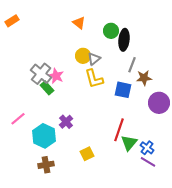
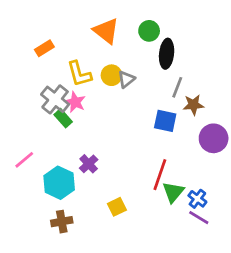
orange rectangle: (12, 21) -> (44, 48), moved
orange triangle: (79, 23) -> (106, 31), size x1.5
green circle: (111, 31) -> (149, 31), moved
yellow L-shape: (94, 79) -> (79, 74), moved

